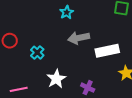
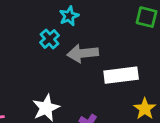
cyan cross: (37, 53) -> (50, 39), moved

